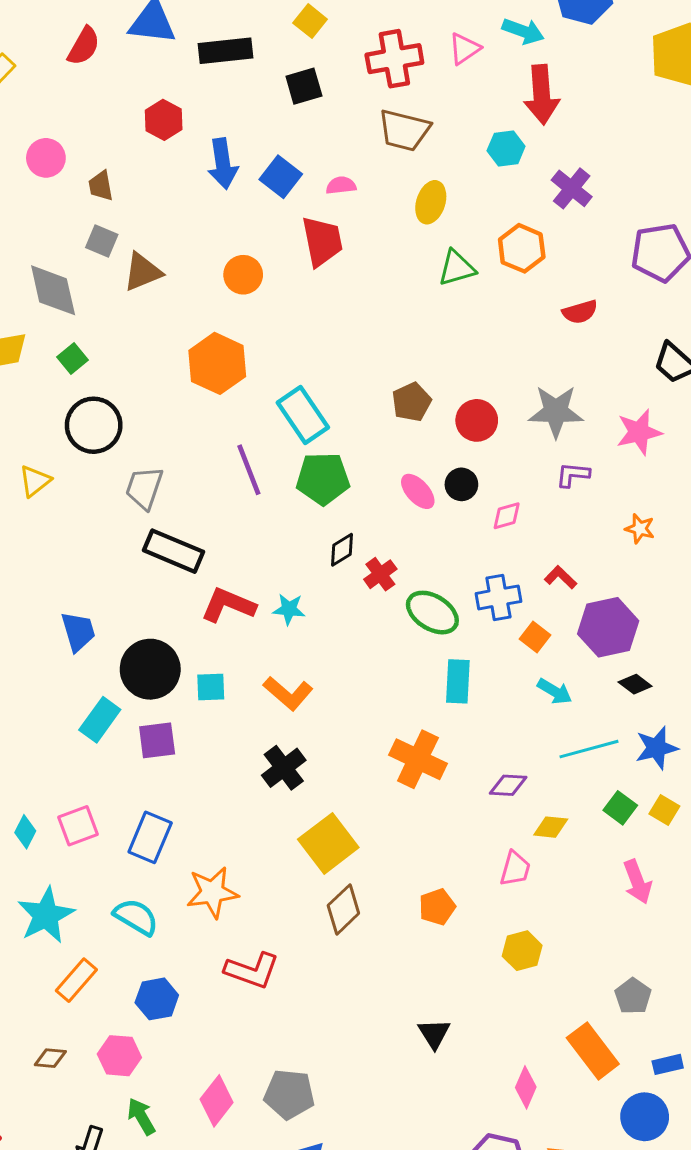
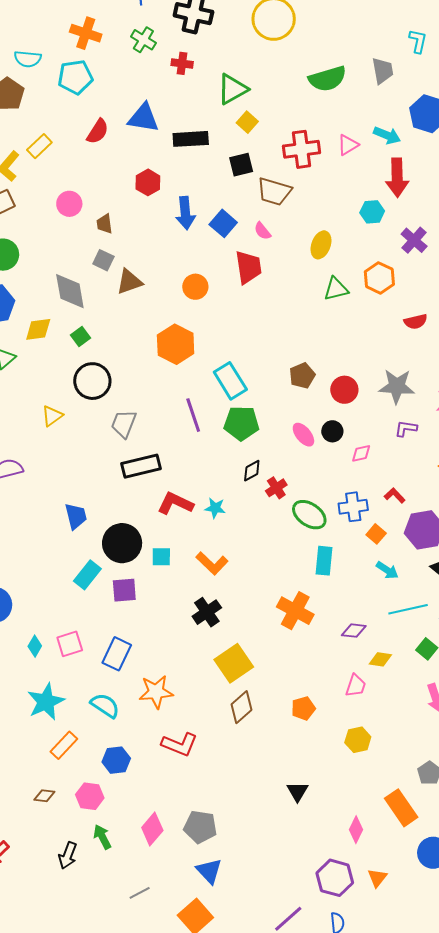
brown trapezoid: (404, 130) -> (274, 191), moved
pink semicircle: (341, 185) -> (262, 231), turned -126
black rectangle: (173, 551) -> (141, 466), turned -39

